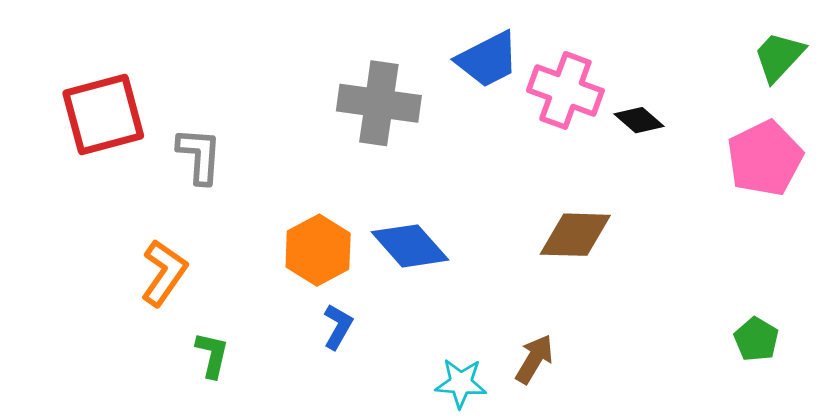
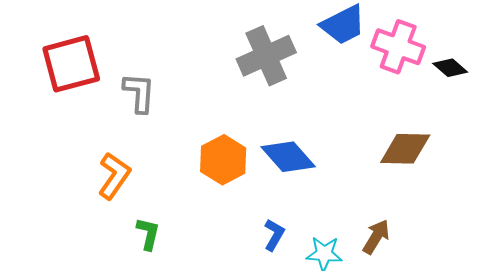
gray cross: (379, 103) -> (266, 56), turned -32
blue L-shape: (338, 327) -> (274, 235), moved

